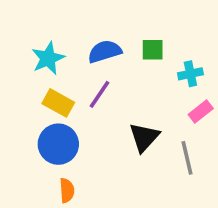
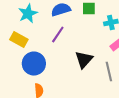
yellow rectangle: (58, 103) -> (19, 40), moved

